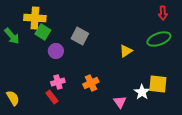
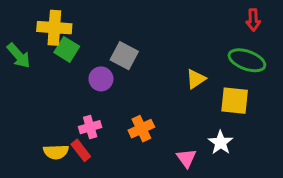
green ellipse: (159, 39) -> (247, 60), turned 40
purple circle: (56, 51) -> (101, 79), moved
yellow square: (158, 84) -> (235, 101), moved
yellow semicircle: (13, 98) -> (56, 152), moved, turned 119

